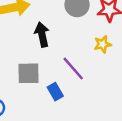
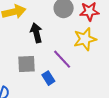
yellow star: (103, 44) -> (85, 39), size x1.6

